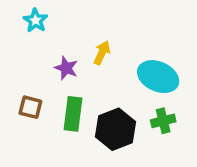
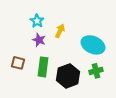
cyan star: (36, 20) -> (37, 21), moved

